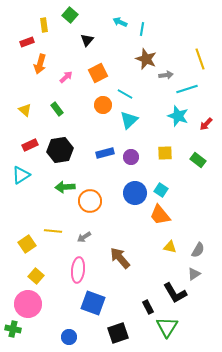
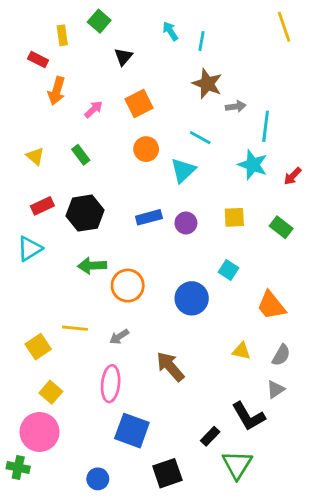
cyan arrow: (120, 22) -> (170, 31), turned 32
red rectangle: (27, 42) -> (38, 60), turned 48
yellow line: (200, 59) -> (284, 27), moved
cyan line: (187, 89) -> (266, 126), turned -65
cyan line: (125, 94) -> (200, 138), moved
blue circle: (135, 193) -> (192, 298), moved
orange trapezoid: (160, 215) -> (271, 305), moved
black rectangle: (148, 307) -> (210, 436), turned 72

